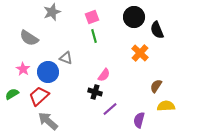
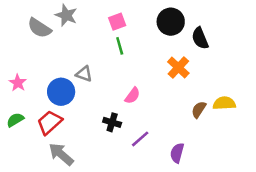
gray star: (52, 12) -> (66, 15), turned -30
gray semicircle: (29, 38) -> (39, 28), moved
pink star: (23, 69) -> (18, 83), moved
black cross: (95, 92) -> (112, 122), moved
yellow semicircle: (166, 106) -> (224, 103), moved

